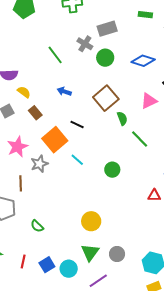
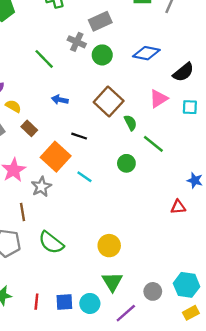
green circle: (112, 170) -> (126, 163), moved
green semicircle: (37, 226) -> (51, 243), moved, size x1.6
gray circle: (117, 254) -> (153, 291), moved
blue square: (47, 265) -> (64, 302), turned 35

